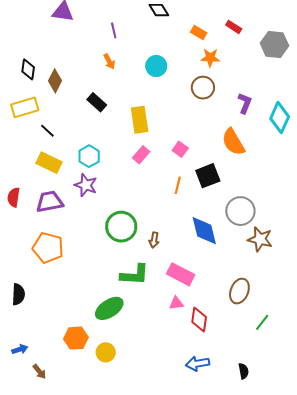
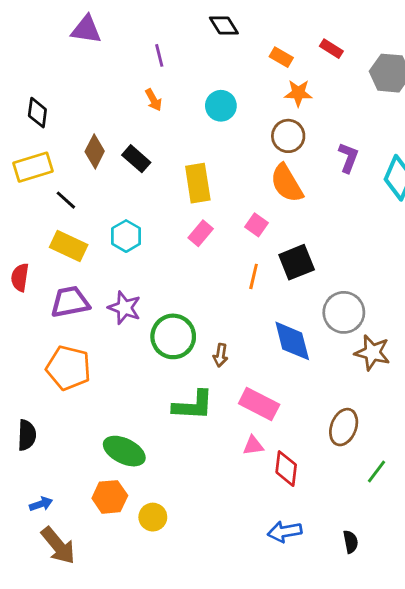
brown diamond: (55, 81) -> (95, 151), moved
orange semicircle: (233, 142) -> (287, 183), moved
purple star: (86, 185) -> (124, 308), moved
red semicircle: (14, 197) -> (20, 277), moved
green ellipse: (109, 308) -> (124, 451), moved, turned 60
blue arrow: (20, 349) -> (41, 504), moved
brown arrow: (39, 372) -> (58, 546), size x1.8

